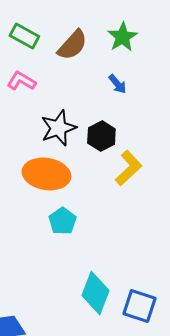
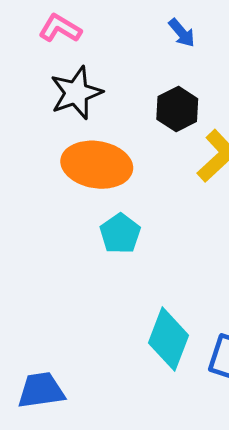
blue arrow: (117, 84) -> (182, 33), moved
black star: (58, 128) -> (76, 93), moved

